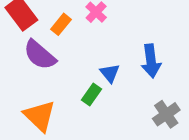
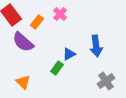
blue triangle: (110, 73) -> (69, 54), turned 40
orange triangle: (40, 116) -> (23, 82), size x0.7

